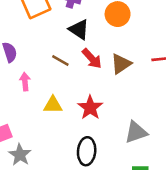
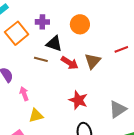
brown line: (60, 61) -> (41, 59), moved
yellow triangle: (53, 105) -> (36, 115), moved

